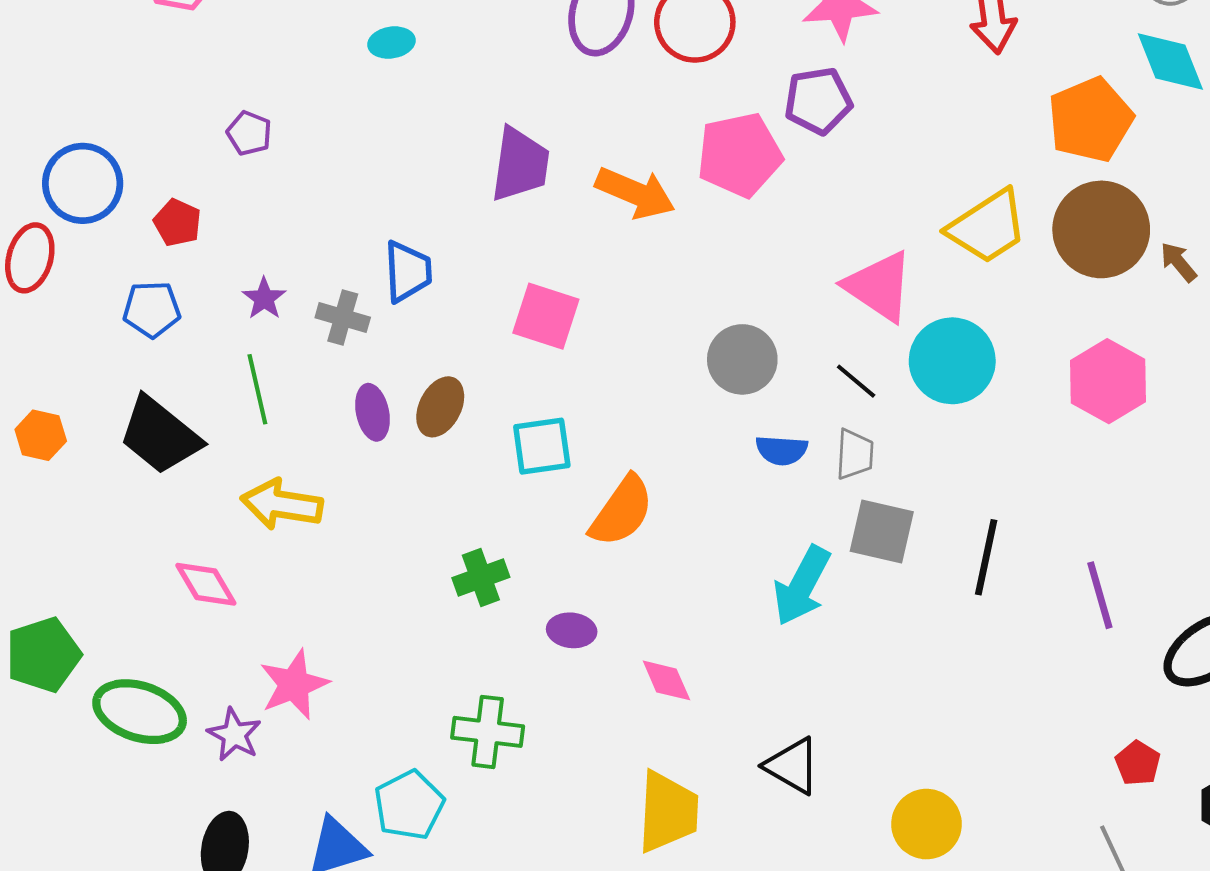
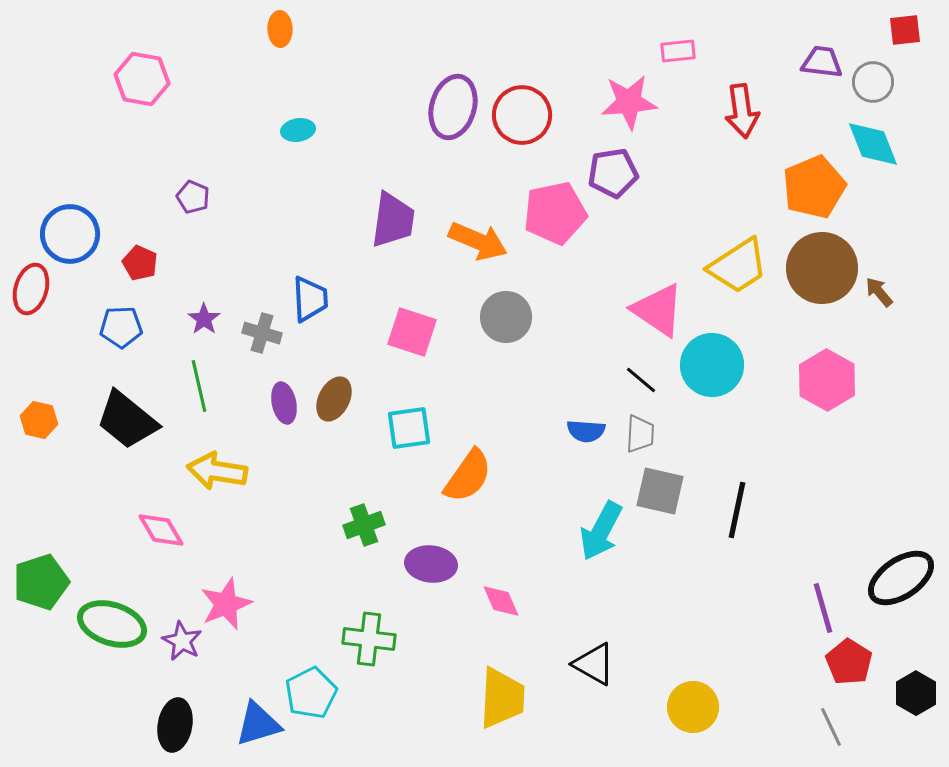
gray circle: (742, 359) -> (506, 317), moved
purple line: (1100, 595) -> (823, 608), moved
purple ellipse: (572, 630) -> (431, 564), size x1.4
red pentagon: (1138, 763) -> (849, 662), size x1.4

